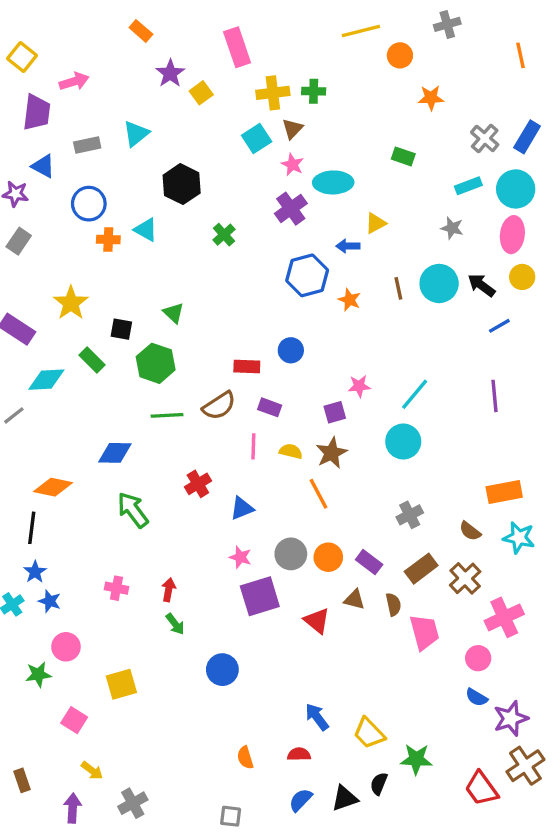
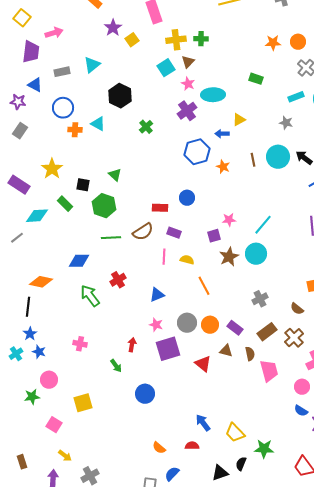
orange circle: (400, 55) -> (298, 42), moved
brown star: (332, 453) -> (229, 257), moved
red cross: (198, 484) -> (118, 280), moved
red arrow: (169, 590) -> (132, 345), moved
orange semicircle: (245, 758) -> (159, 448), turned -32
blue semicircle: (301, 800) -> (172, 474), moved

